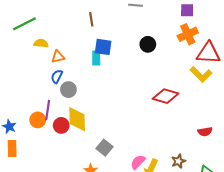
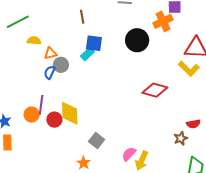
orange cross: (188, 34) -> (163, 21), moved
black circle: (148, 44) -> (137, 40), size x1.5
cyan rectangle: (96, 58) -> (87, 54), turned 48
gray circle: (68, 90) -> (61, 65), moved
brown star: (178, 161) -> (181, 138), moved

